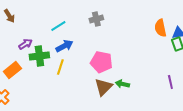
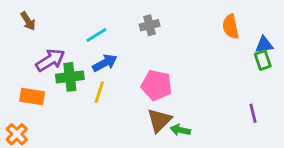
orange semicircle: (160, 28) -> (231, 27), moved
purple arrow: (25, 44) -> (50, 60), size x1.5
orange rectangle: (12, 70) -> (32, 96), turned 48
green arrow: (122, 84) -> (180, 130), moved

